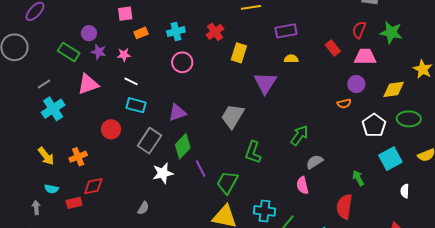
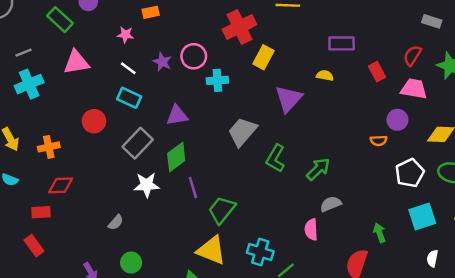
purple rectangle: (286, 31) -> (342, 43), moved
cyan cross: (176, 32) -> (217, 80), moved
red cross: (215, 32) -> (239, 27), size x1.5
purple star: (99, 52) -> (162, 62), moved
green L-shape: (253, 152) -> (275, 158), moved
red rectangle: (74, 203) -> (41, 212), moved

